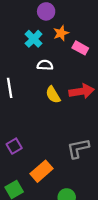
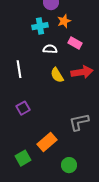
cyan cross: (34, 39) -> (40, 26), turned 35
pink rectangle: (80, 48) -> (75, 43), moved
purple square: (14, 146) -> (23, 108), moved

